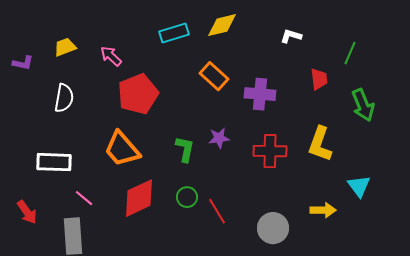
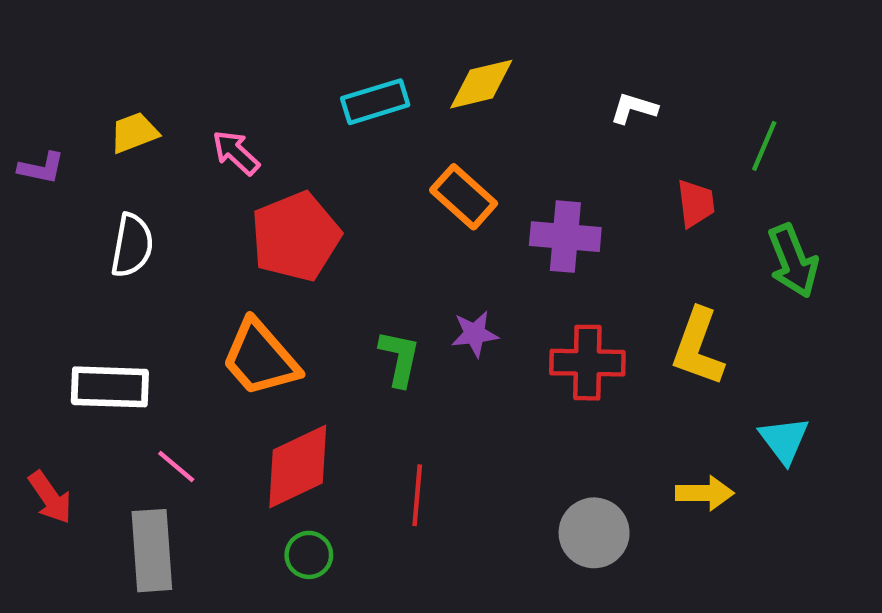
green circle: (187, 197) -> (309, 555), moved
red line: (217, 211) -> (417, 495), moved, turned 36

